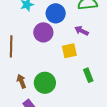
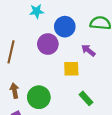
green rectangle: (88, 75) -> (86, 98), turned -32

